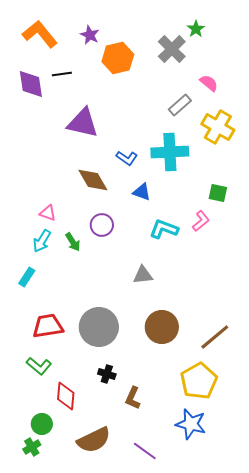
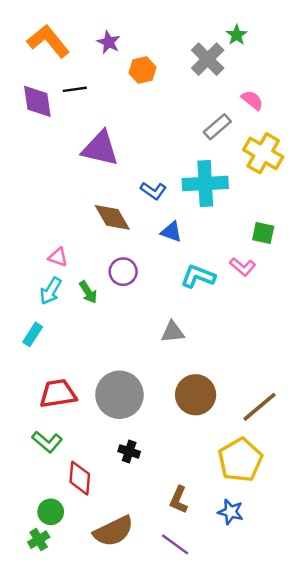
orange hexagon: (118, 58) -> (142, 70), size x0.7
pink L-shape: (201, 221) -> (243, 267), turned 80
brown L-shape: (133, 398) -> (179, 500), moved
blue star: (191, 424) -> (231, 512), size x0.7

